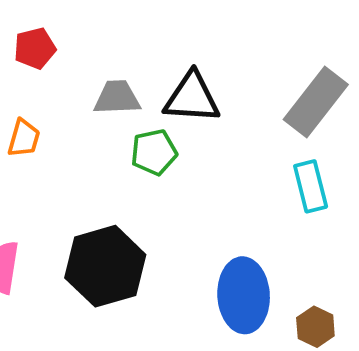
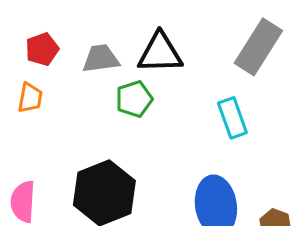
red pentagon: (35, 48) -> (42, 49), moved
cyan rectangle: (311, 186) -> (232, 118), moved

